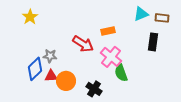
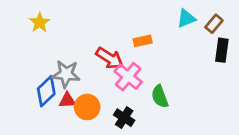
brown rectangle: (162, 18) -> (214, 24), turned -56
black rectangle: (153, 42) -> (222, 50), moved
gray star: (50, 56) -> (66, 74), size x1.5
pink cross: (111, 57) -> (128, 77), moved

